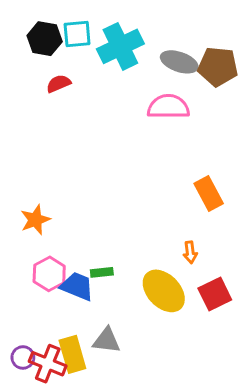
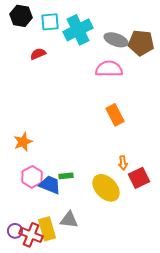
black hexagon: (45, 39) -> (21, 16), moved
orange rectangle: (209, 193) -> (115, 115), moved
red square: (215, 294) -> (139, 178), moved

